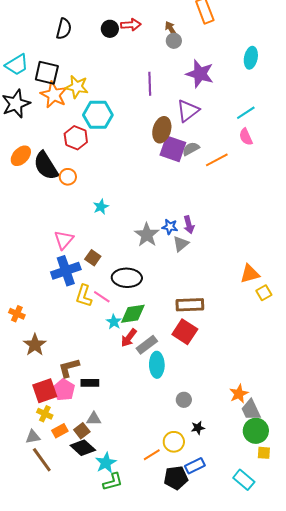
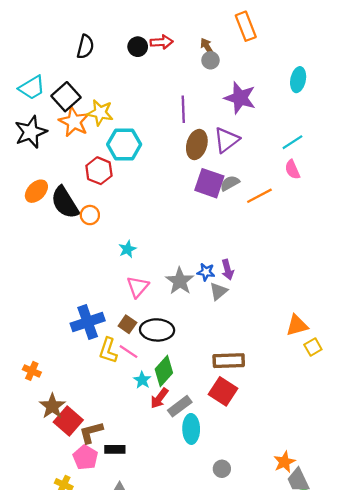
black square: (47, 73) -> (66, 97), turned 35
brown ellipse: (162, 130) -> (197, 144), moved
pink triangle: (64, 240) -> (138, 287), moved
brown square: (93, 258) -> (127, 324), moved
green diamond: (133, 314) -> (164, 371), turned -40
red square: (45, 391) -> (68, 421), moved, turned -30

